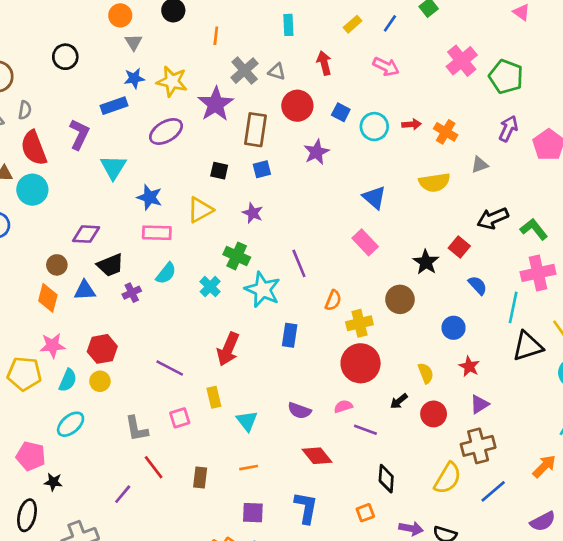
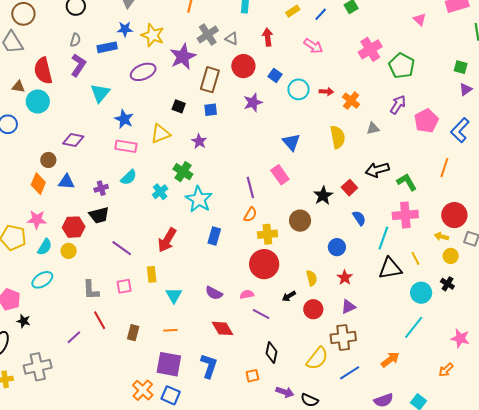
gray semicircle: (25, 110) -> (75, 40), moved
yellow semicircle: (434, 182) -> (338, 137), turned -100
purple line: (299, 263) -> (250, 187), moved
black trapezoid: (110, 265) -> (99, 215), moved
purple square: (253, 513) -> (169, 364), size x1.5

